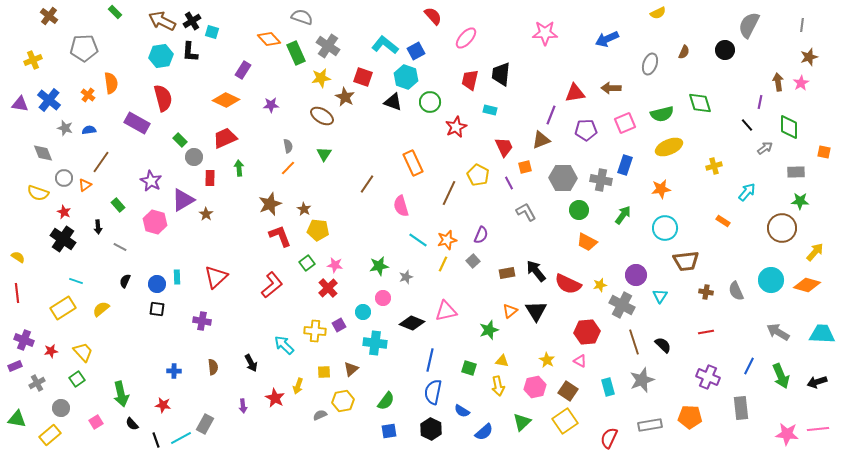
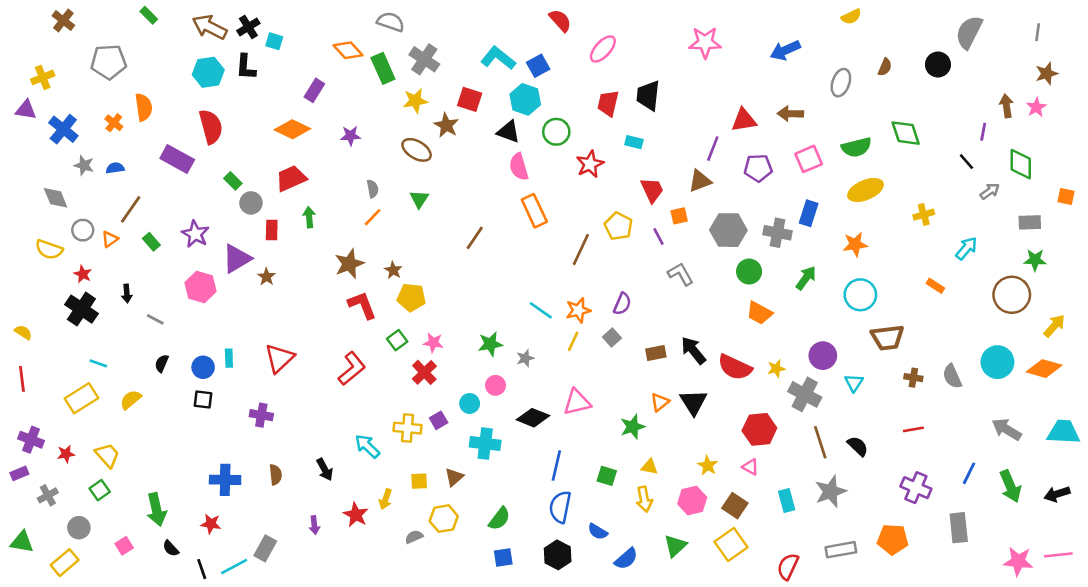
purple triangle: (20, 104) -> (26, 110), moved
green rectangle: (118, 205) -> (151, 242), moved
pink semicircle: (401, 206) -> (519, 167), moved
blue cross: (174, 371) -> (225, 480), size x1.6

